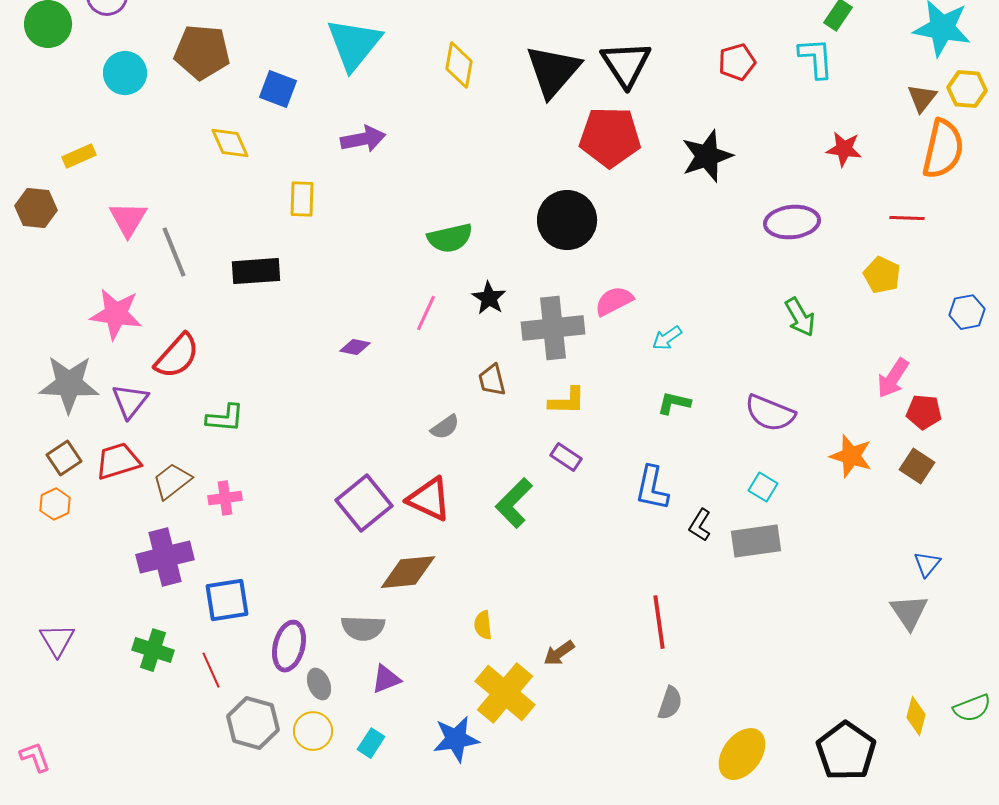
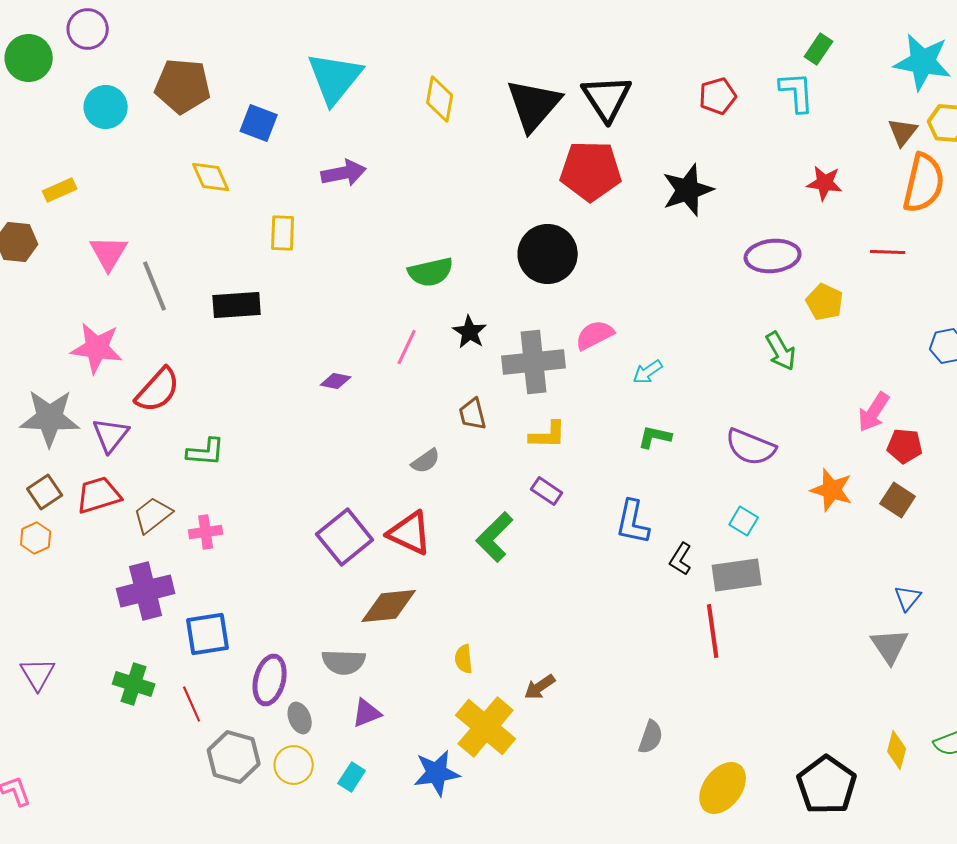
yellow pentagon: (882, 275) -> (825, 302), moved
red line: (659, 622) -> (713, 631), moved

